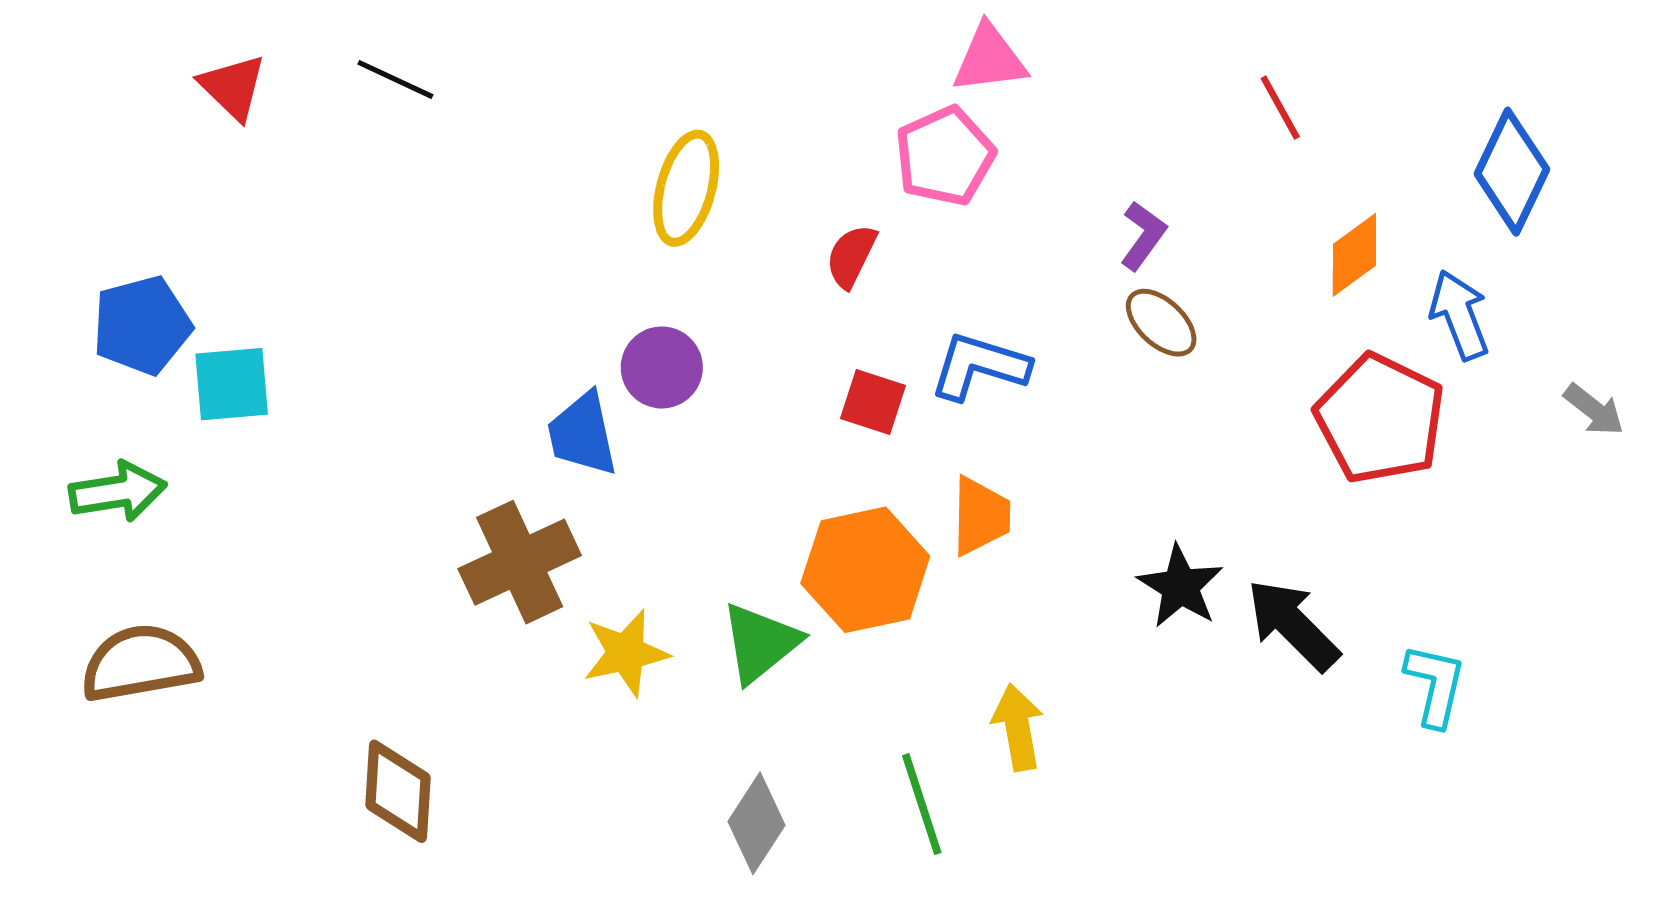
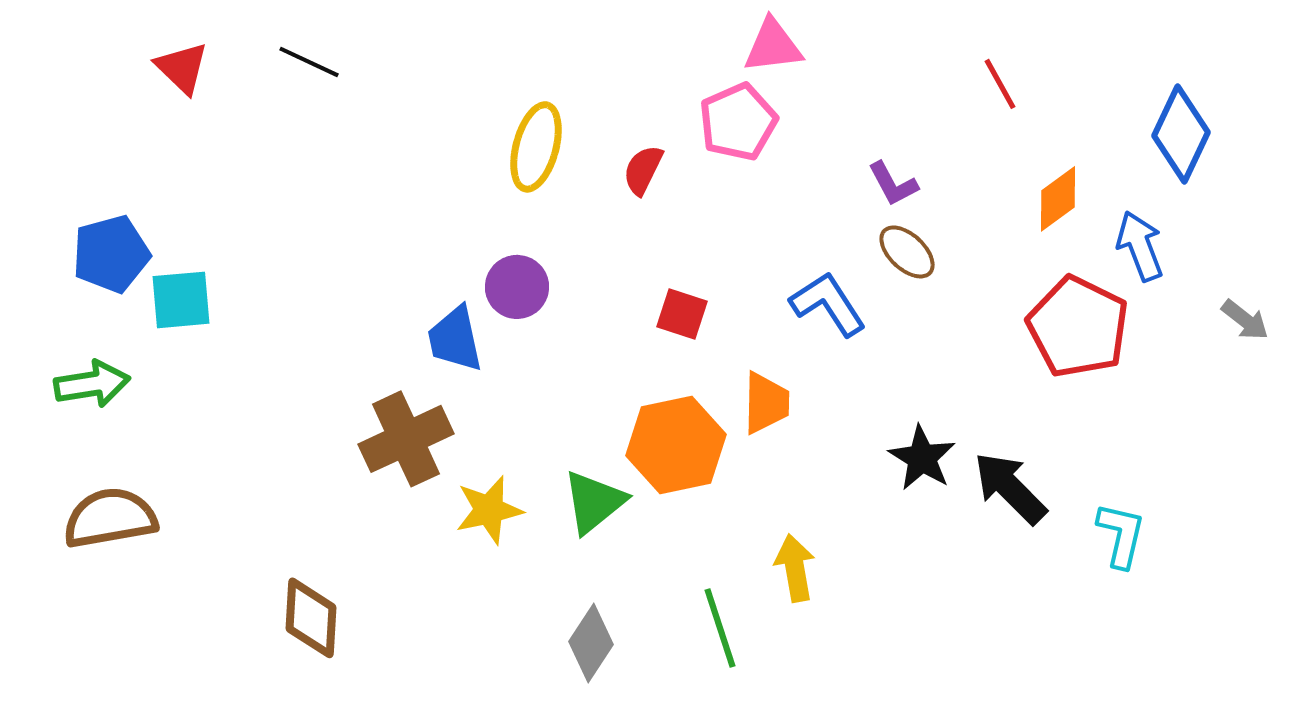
purple L-shape: (1143, 236) -> (893, 184), turned 116
red semicircle: (851, 256) -> (643, 170), moved
blue L-shape: (979, 366) -> (828, 304), moved, turned 40

